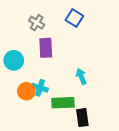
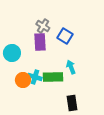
blue square: (74, 18) -> (65, 36), moved
gray cross: (37, 23) -> (43, 26), moved
green rectangle: (63, 103) -> (53, 77), moved

